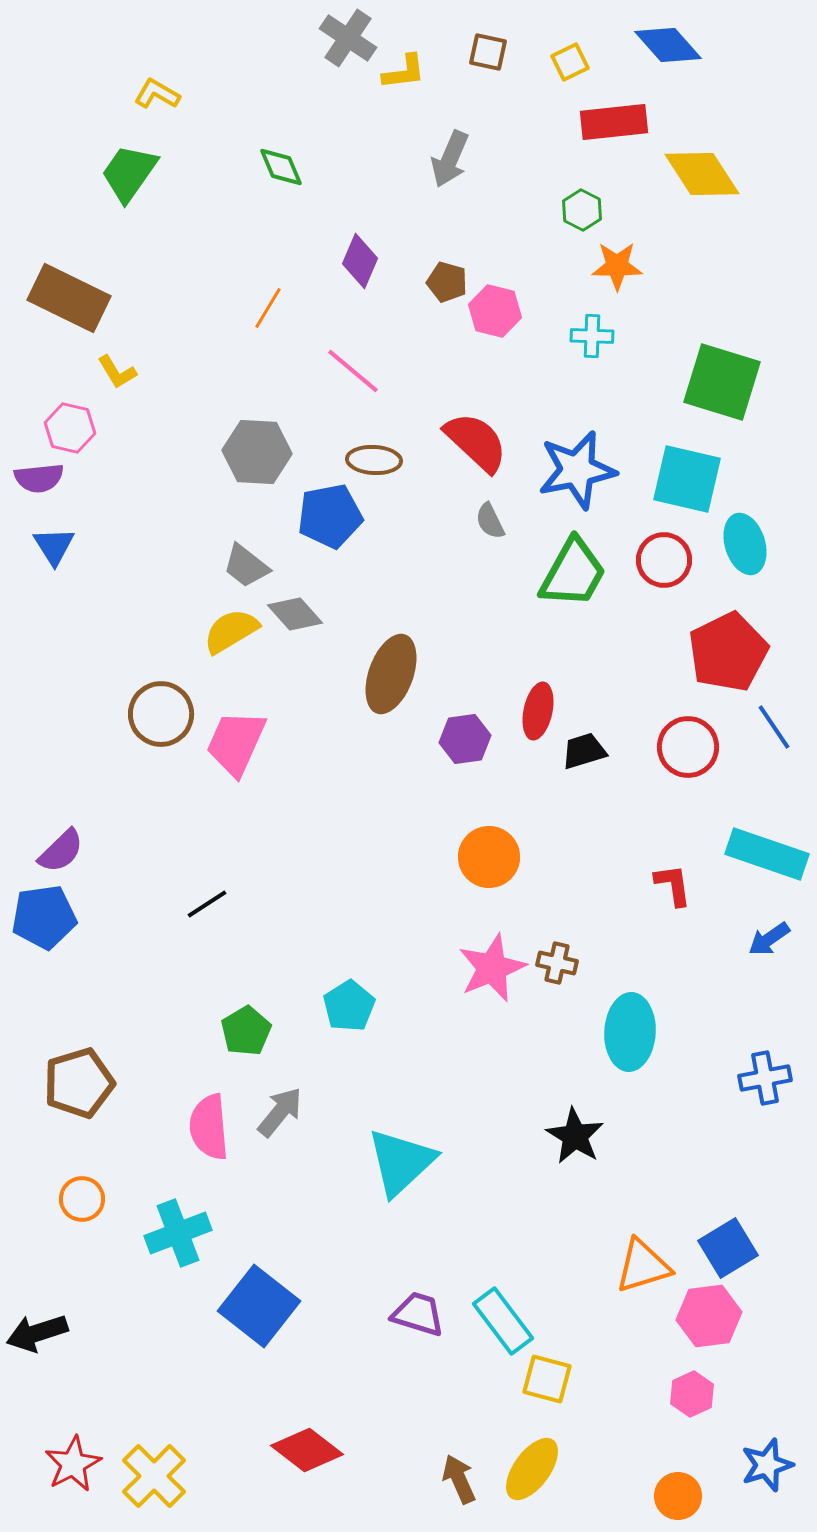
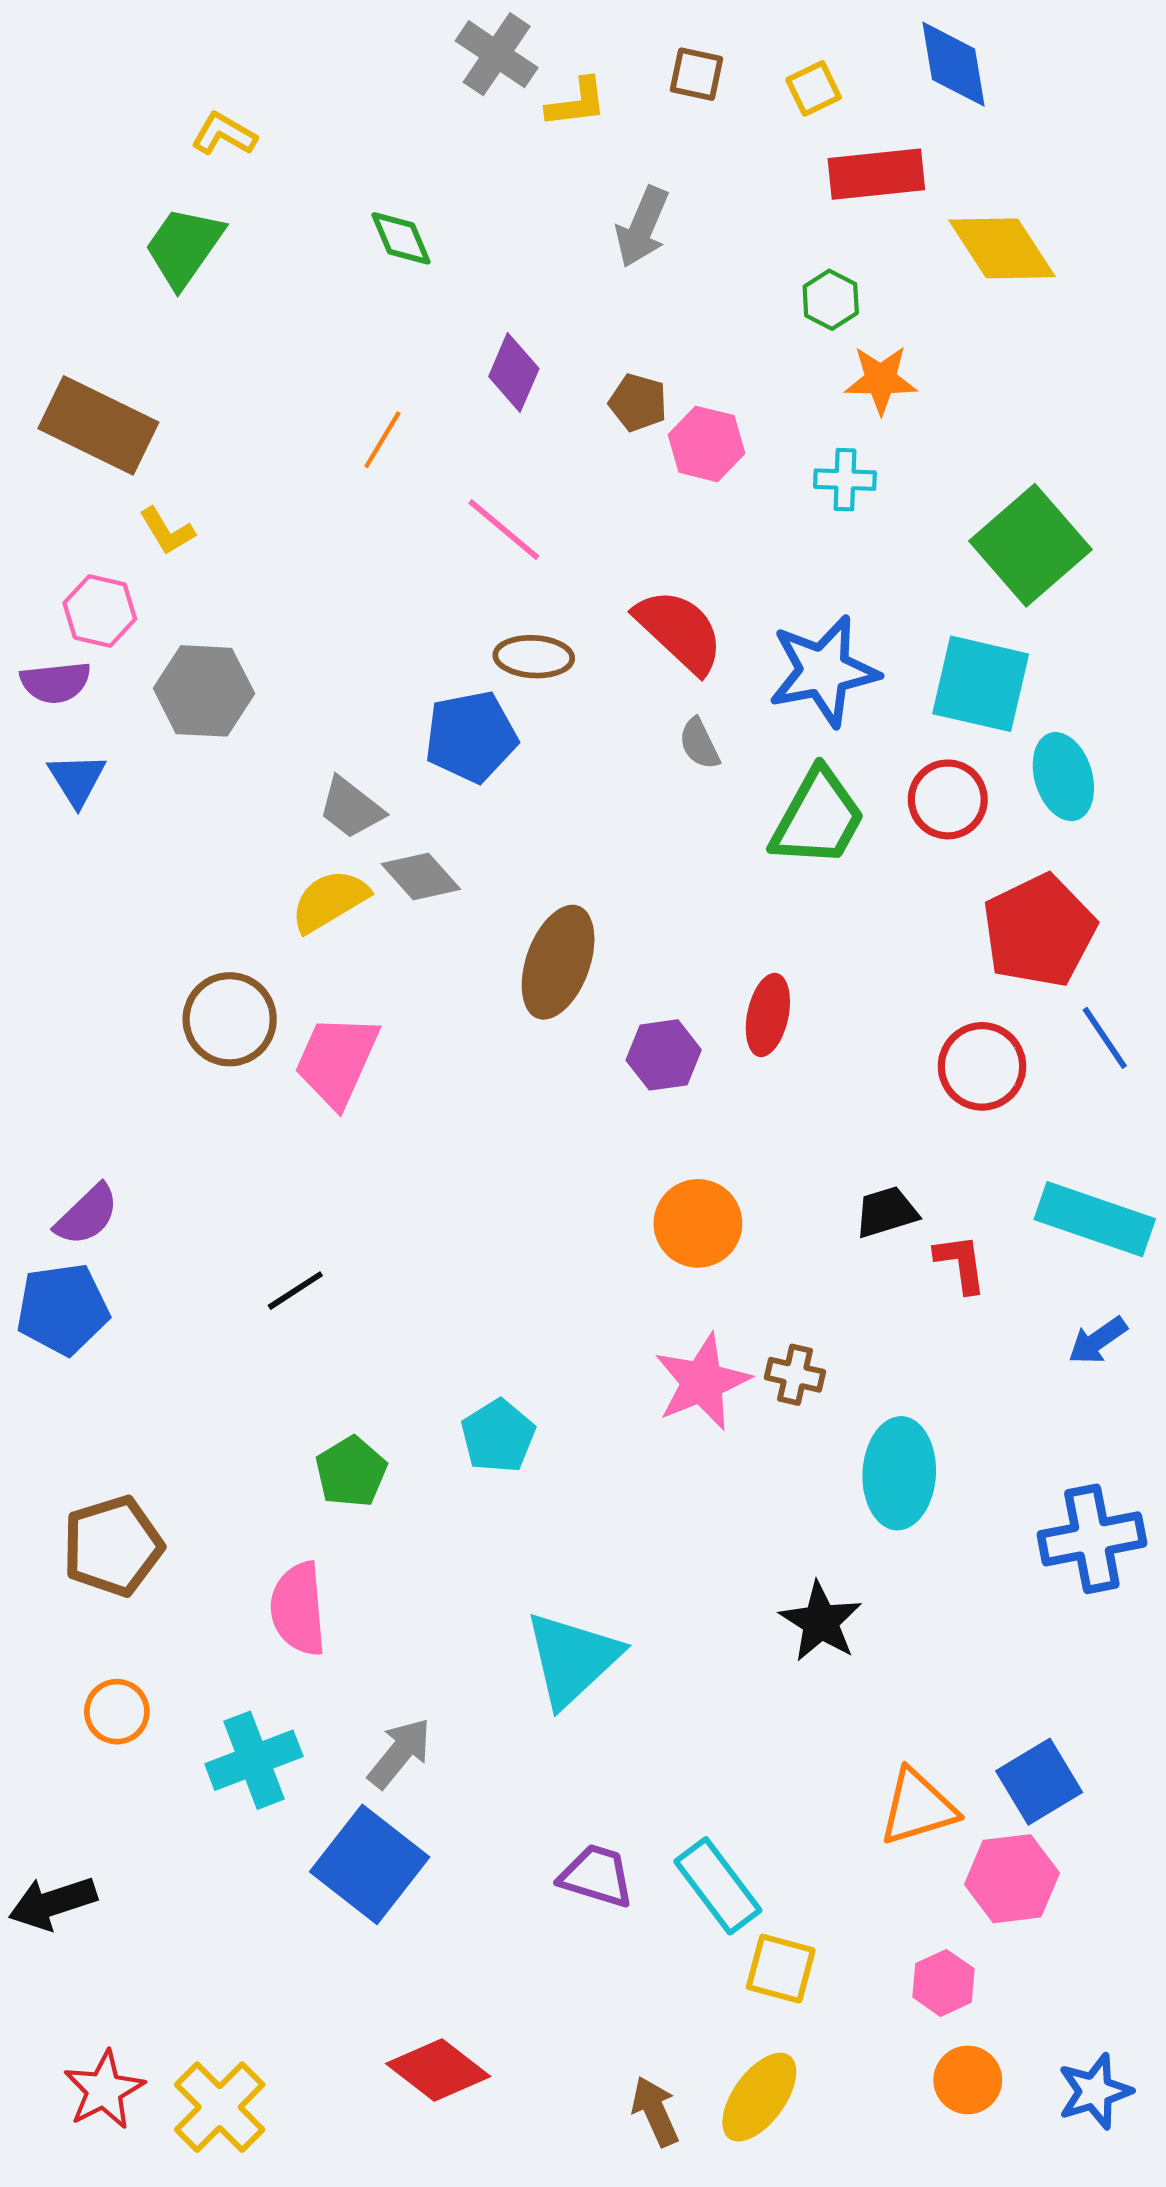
blue diamond: (668, 45) -> (953, 64), turned 32
green square: (722, 382) -> (1031, 545), turned 32
gray hexagon: (257, 452) -> (204, 691), moved
black trapezoid: (584, 751) -> (886, 1212), moved
blue cross: (765, 1078) -> (1092, 1539), size x1.4
gray arrow: (280, 1112) -> (400, 1753), moved
pink hexagon: (692, 1394) -> (943, 1983), moved
orange circle: (678, 1496) -> (968, 2080), moved

